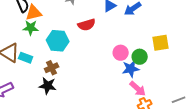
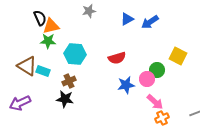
red semicircle: (87, 25) -> (117, 58), moved
yellow square: (161, 43) -> (178, 56), turned 36
pink circle: (121, 53) -> (147, 79), moved
blue star: (131, 69) -> (126, 85), moved

